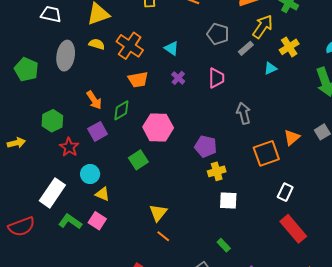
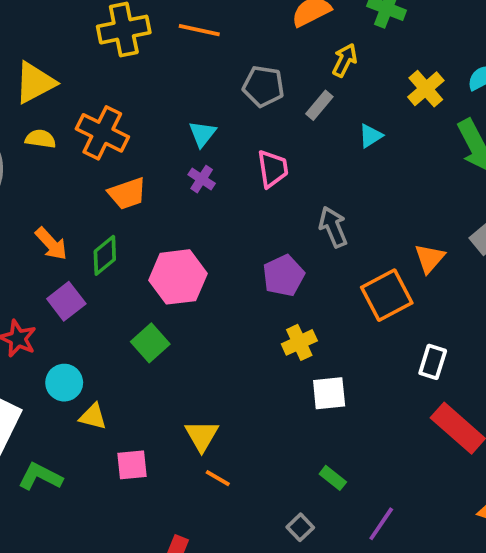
yellow arrow: (263, 27) -> (345, 60), size x0.7
yellow cross: (289, 47) -> (426, 89), moved
cyan triangle: (172, 48) -> (202, 134), moved, turned 42
purple pentagon: (206, 146) -> (284, 276), moved, turned -30
pink square: (97, 221) -> (132, 465), moved, turned -30

